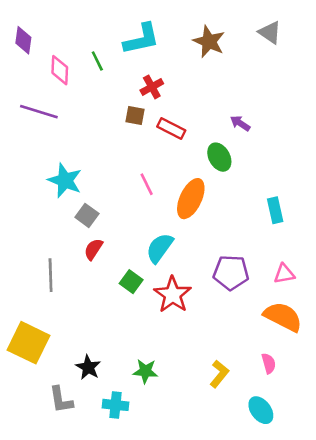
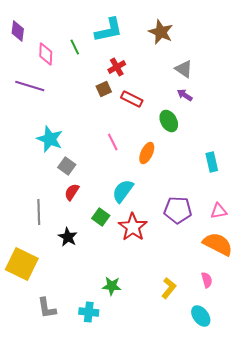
gray triangle: (270, 32) -> (184, 69), moved
brown square: (135, 116) -> (104, 89), turned -35
orange ellipse: (191, 199) -> (147, 153), size x0.7
black star: (88, 367) -> (68, 237), moved

